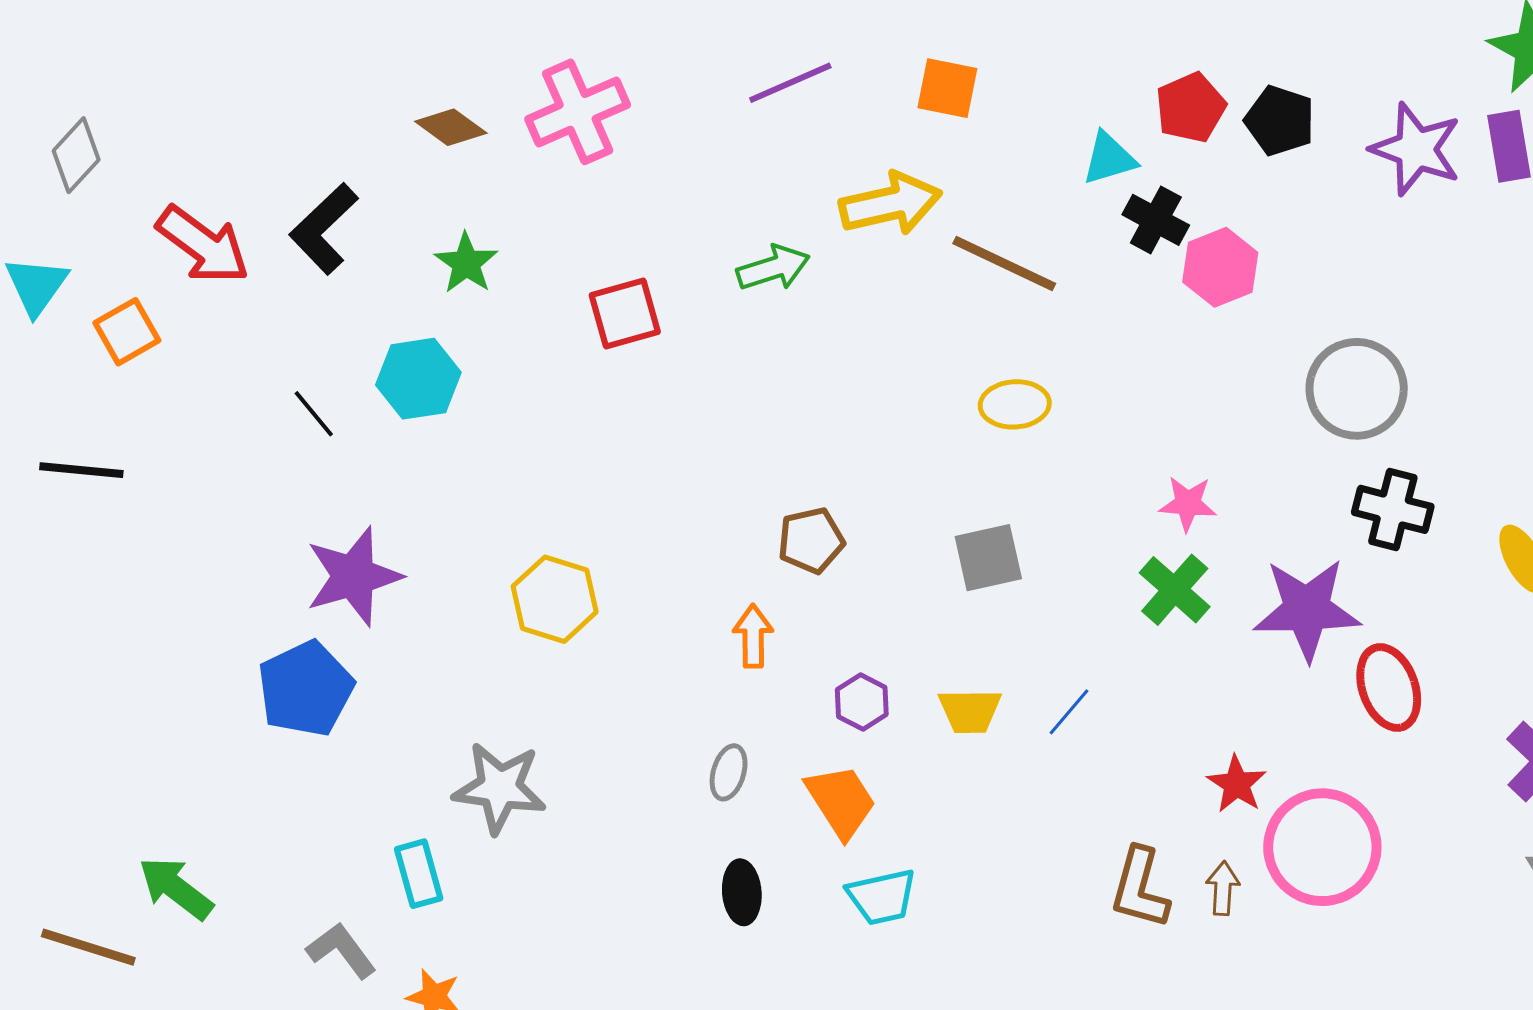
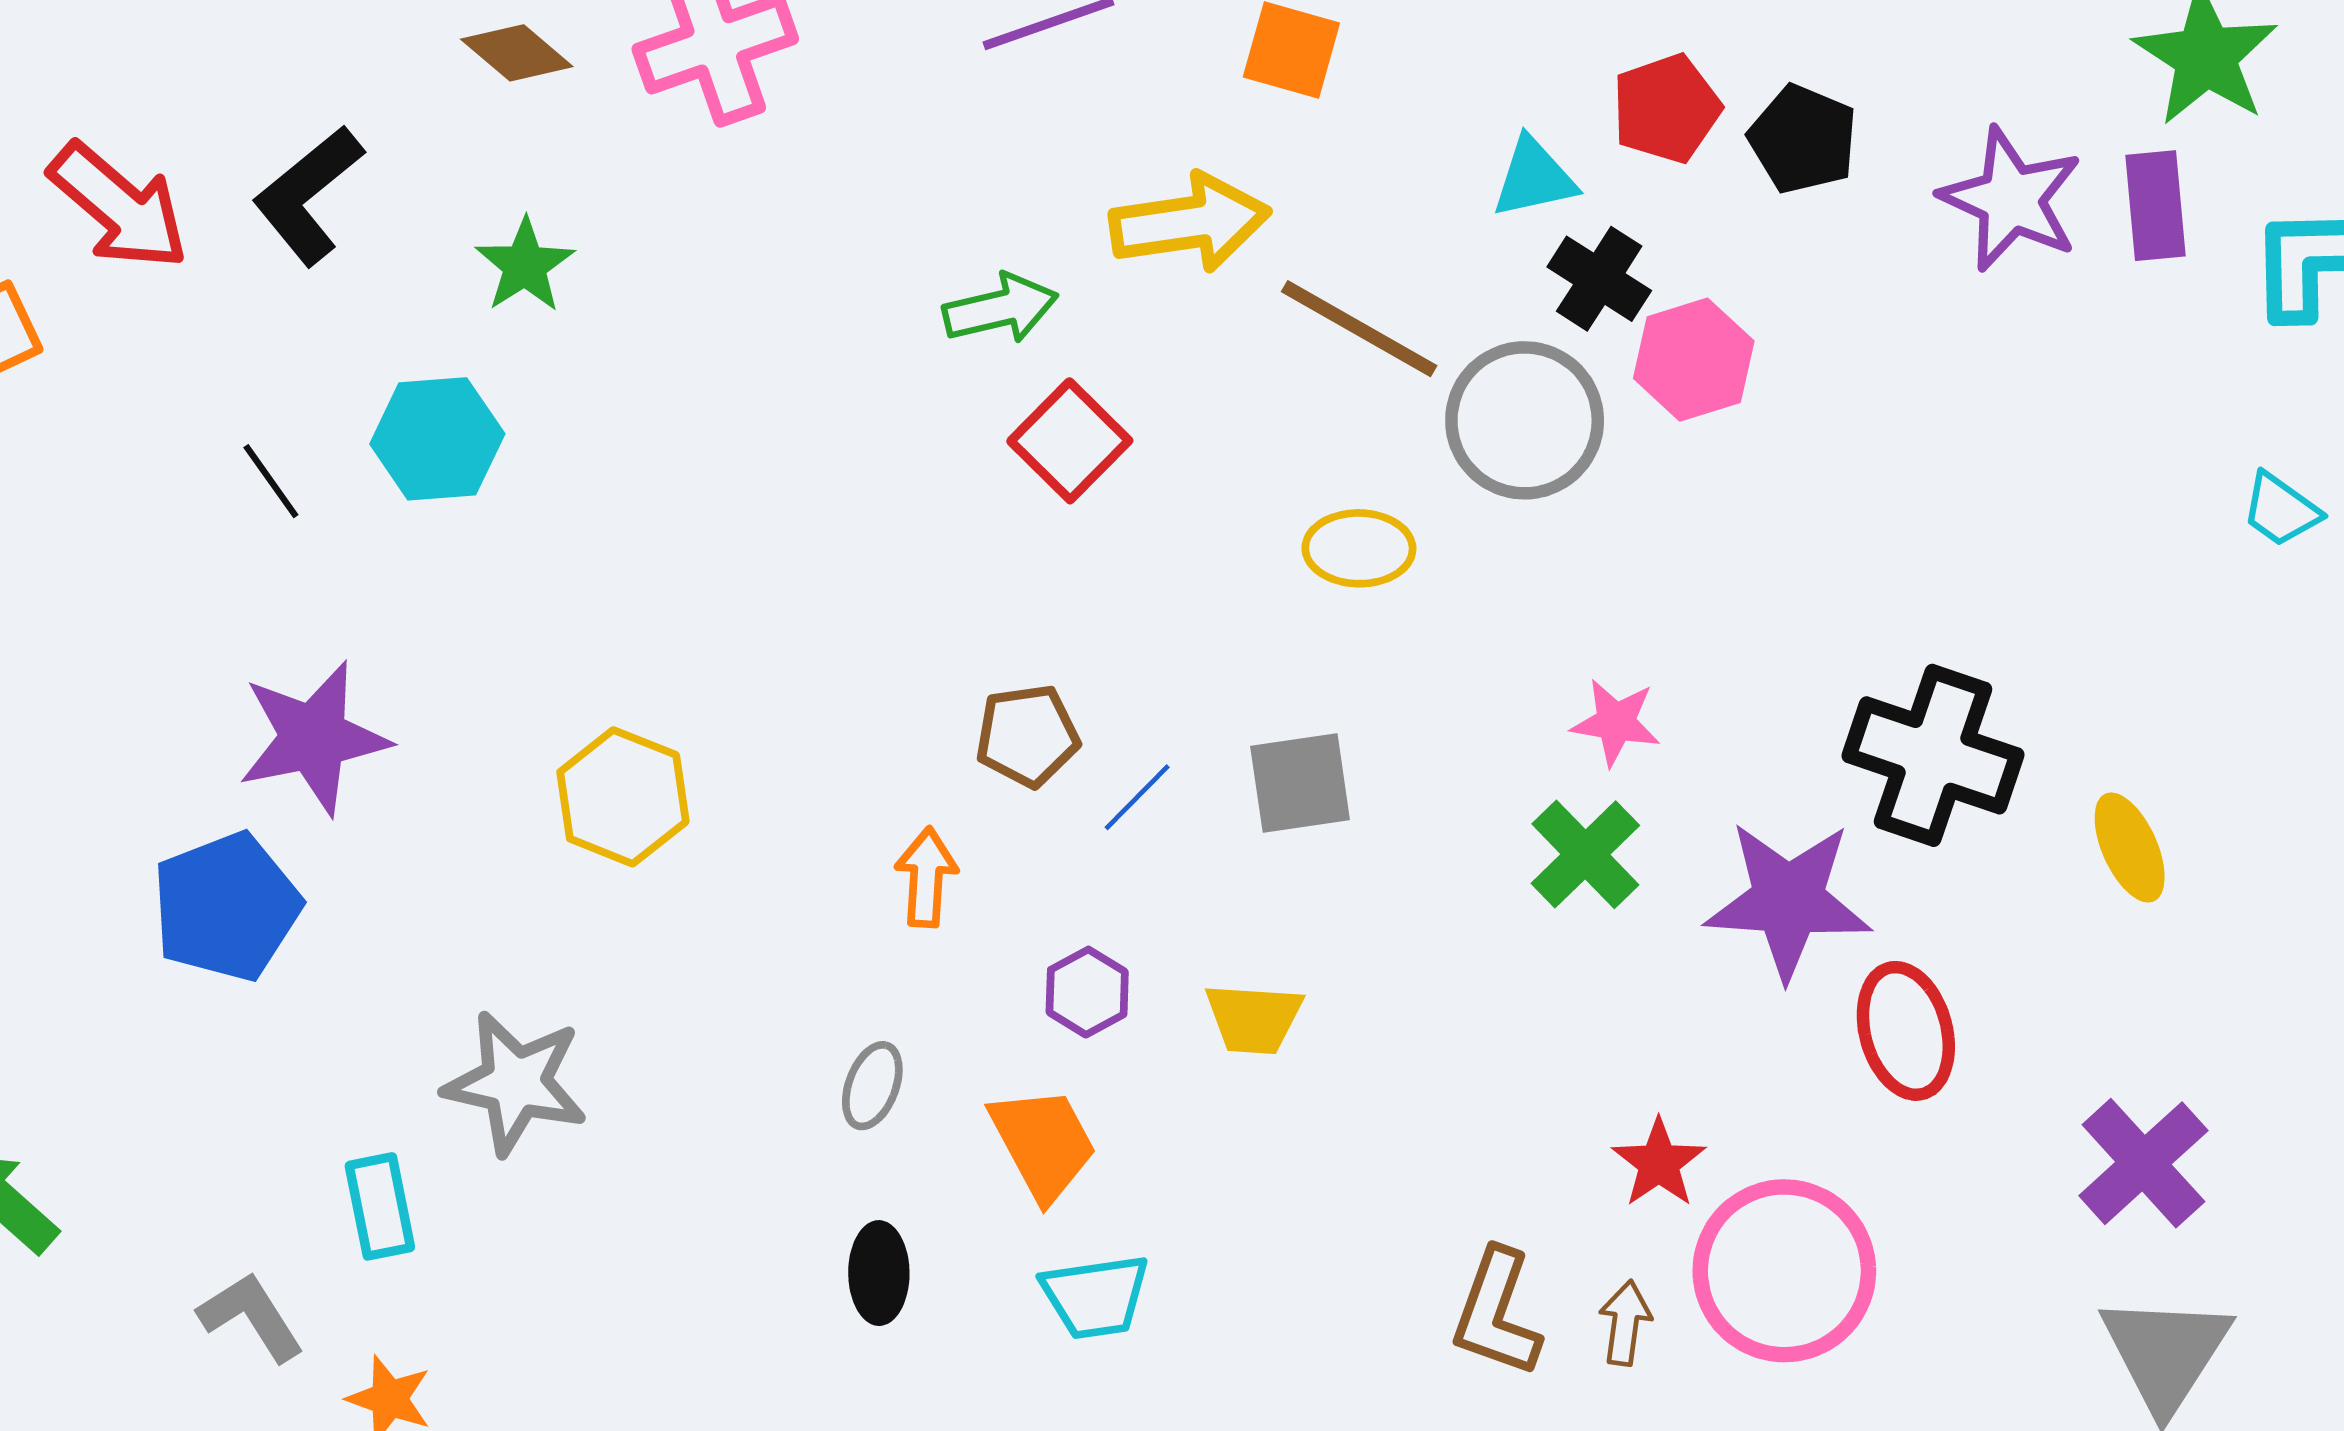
red square: (625, 313) -> (1070, 441), moved, turned -34
gray circle: (1357, 389) -> (1525, 420), moved
black cross: (1393, 509) -> (1933, 755), size x1.4
blue line: (1069, 712) -> (1137, 797), moved

